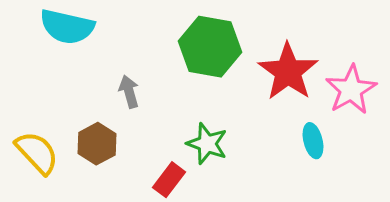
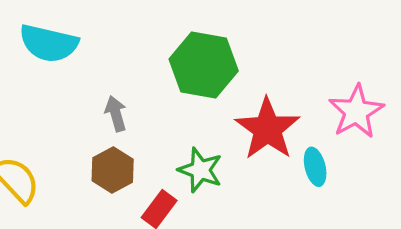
red star: (288, 72) -> (267, 129), moved
brown hexagon: (97, 144) -> (113, 170), moved

